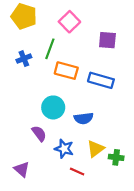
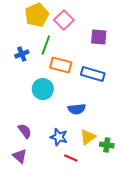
yellow pentagon: (24, 16) -> (37, 15), moved, turned 30
cyan circle: (53, 107) -> (43, 89), moved
purple semicircle: (39, 133) -> (25, 131), moved

